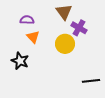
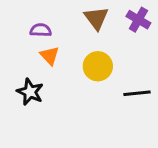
purple cross: (79, 28) -> (138, 20), moved
black line: (91, 81) -> (137, 93), moved

